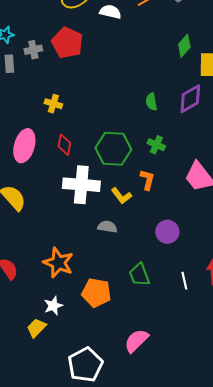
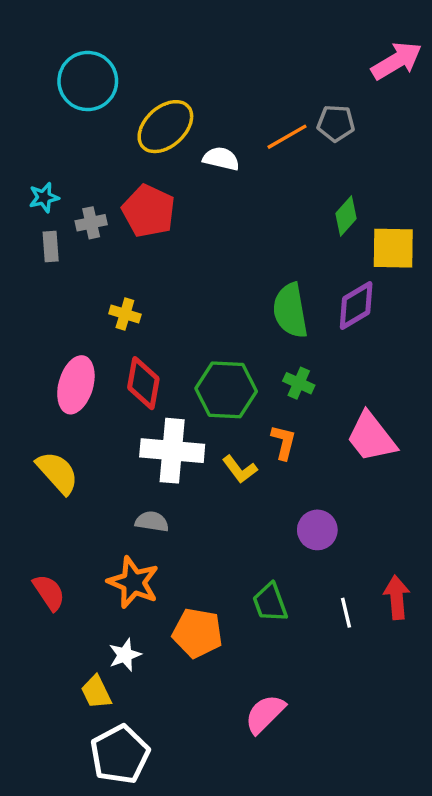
green semicircle: (151, 102) -> (290, 311), size x1.8
red diamond: (64, 145) -> (143, 383), size x1.4
gray semicircle: (107, 227) -> (152, 522), moved
yellow trapezoid: (36, 328) -> (96, 692), turned -70
white pentagon: (85, 365) -> (120, 754), moved

